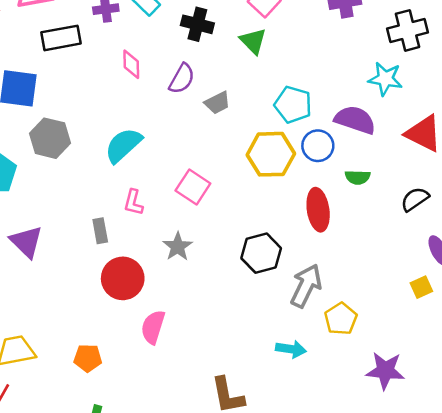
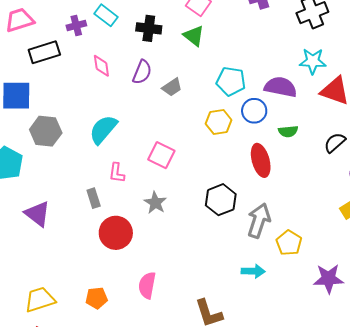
cyan star: (385, 79) -> (313, 61), moved
yellow hexagon: (271, 154) -> (219, 122), size x0.7
pink semicircle: (153, 327) -> (147, 285), moved

